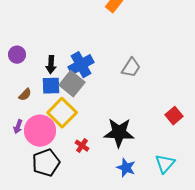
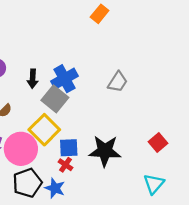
blue square: (51, 86) -> (69, 148), moved
red square: (174, 116) -> (158, 142), moved
blue star: (126, 168) -> (55, 188), moved

